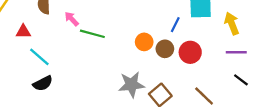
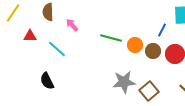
green line: (92, 34) -> (111, 38), moved
cyan line: (39, 57) -> (57, 49), moved
black semicircle: (43, 83) -> (47, 81), turned 90

